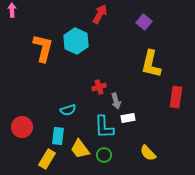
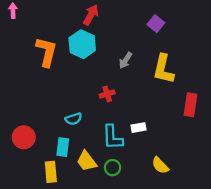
red arrow: (100, 14) -> (91, 15), moved
gray arrow: (116, 101) -> (126, 60), moved, turned 49
yellow rectangle: (47, 159) -> (51, 172), turned -36

